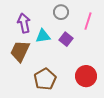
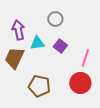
pink line: (88, 21) -> (85, 58), moved
brown pentagon: (45, 79) -> (39, 86), turned -30

